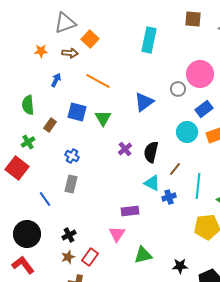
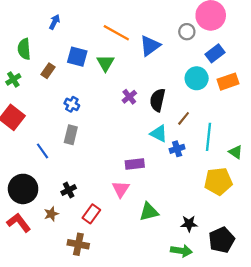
orange line: (98, 81) -> (116, 33), moved
green cross: (28, 142) -> (13, 79), moved
brown star: (68, 257) -> (51, 214), moved

